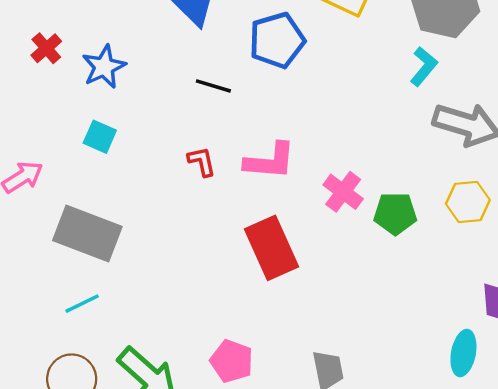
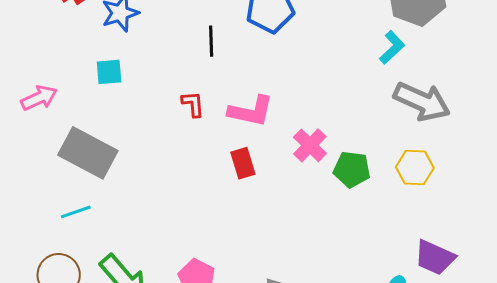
black line: (213, 86) -> (211, 41), turned 64
cyan square: (100, 137) -> (109, 72), turned -36
red rectangle: (271, 248) -> (243, 163), moved, size x0.6

